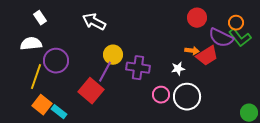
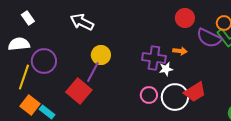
red trapezoid: (207, 56) -> (195, 92), moved
purple cross: (138, 68) -> (154, 58), moved

